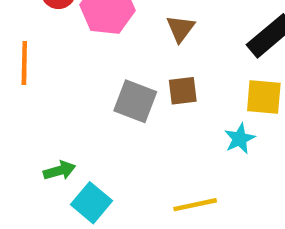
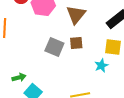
brown triangle: (180, 29) -> (76, 15), size x1.5

